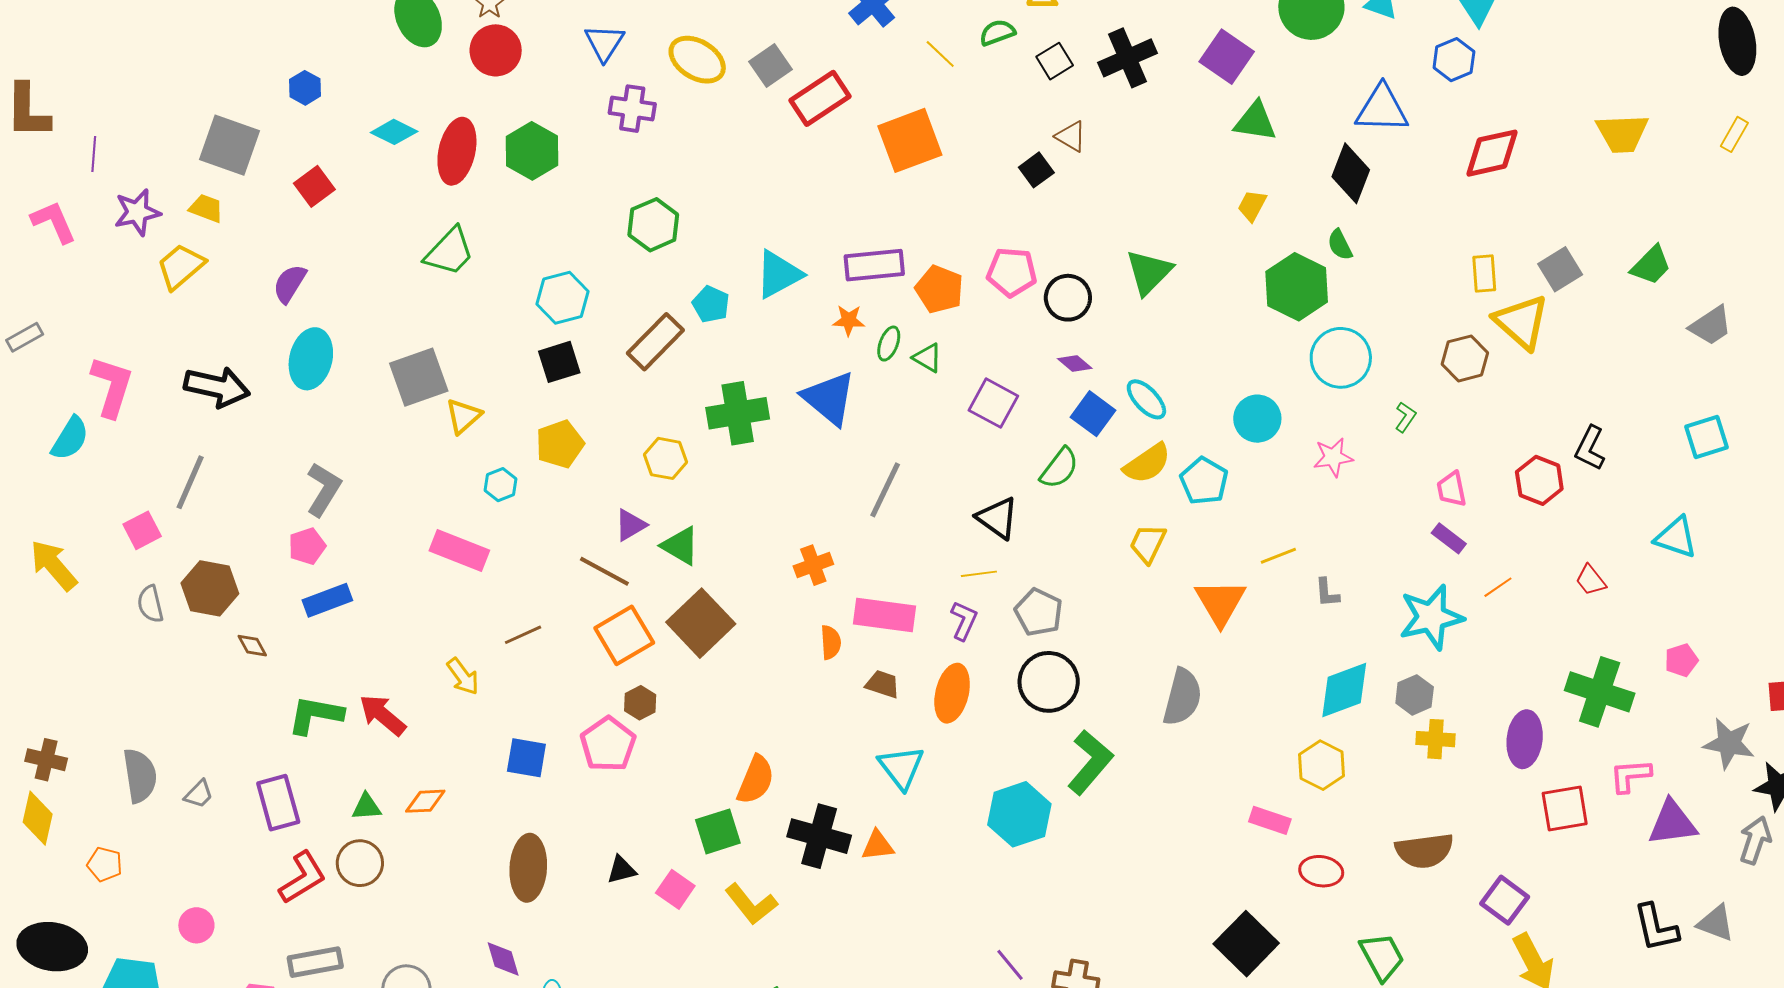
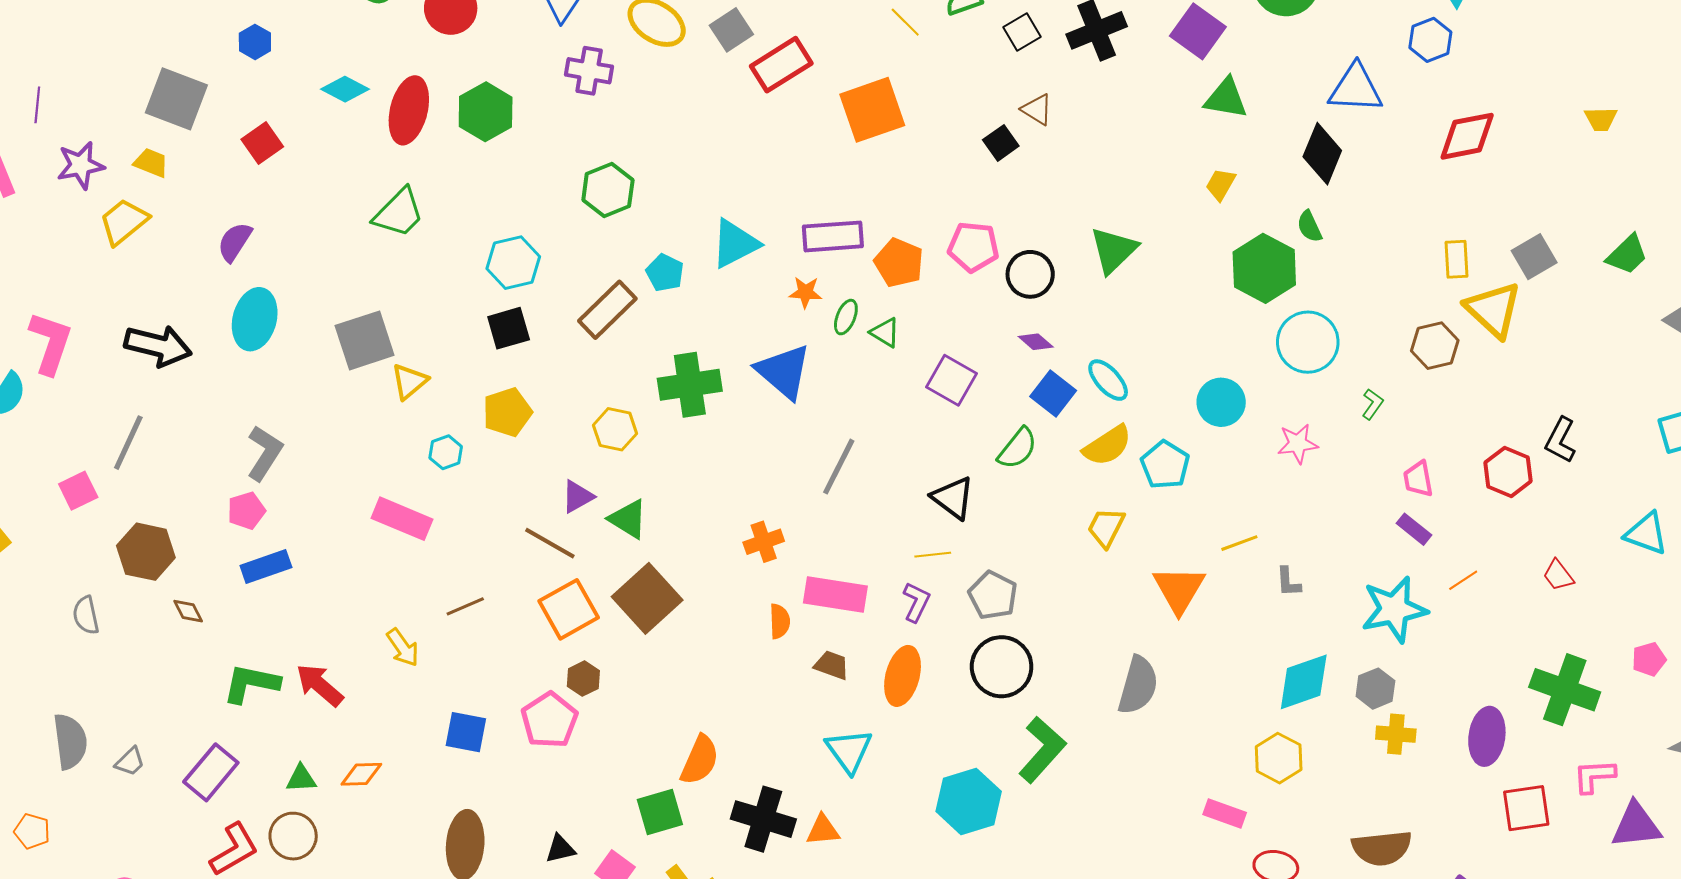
yellow trapezoid: (1622, 133) -> (1601, 119), size x0.6
gray semicircle: (150, 604) -> (86, 615), moved
purple rectangle: (278, 803) -> (211, 772), turned 54

